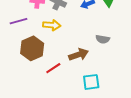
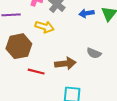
red line: (53, 68) -> (36, 72), turned 35

